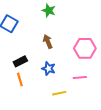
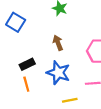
blue star: (49, 69) -> (58, 73), size x1.5

